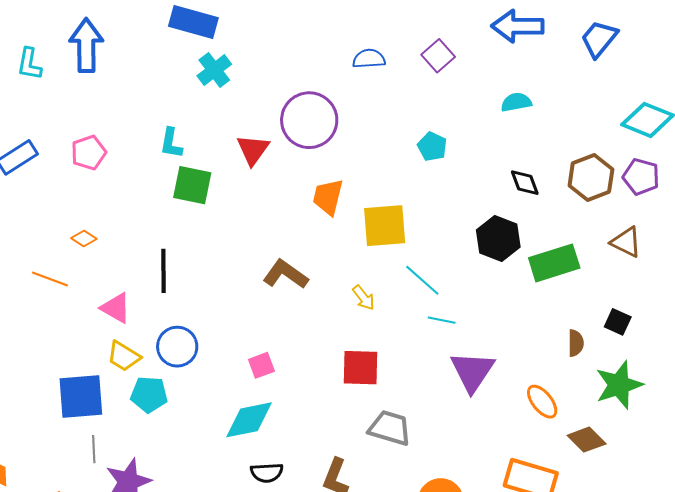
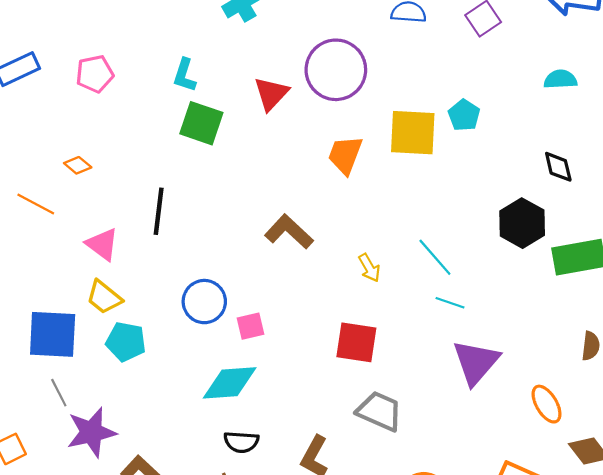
yellow square: (385, 226) -> (413, 133), moved
blue circle: (177, 347) -> (204, 302), moved
gray line: (94, 449) -> (59, 393), turned -32

